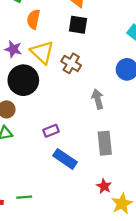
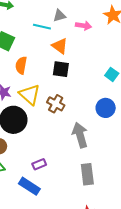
gray arrow: (98, 99) -> (80, 135), size x1.4
blue rectangle: (65, 159) -> (29, 186), moved

